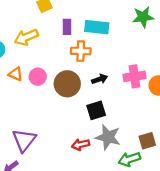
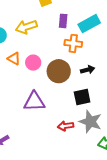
cyan rectangle: (97, 27) -> (89, 24), turned -40
purple triangle: (24, 140) -> (34, 102), moved, turned 45

